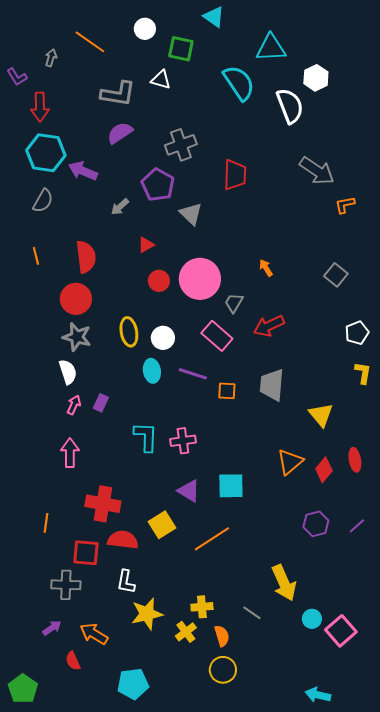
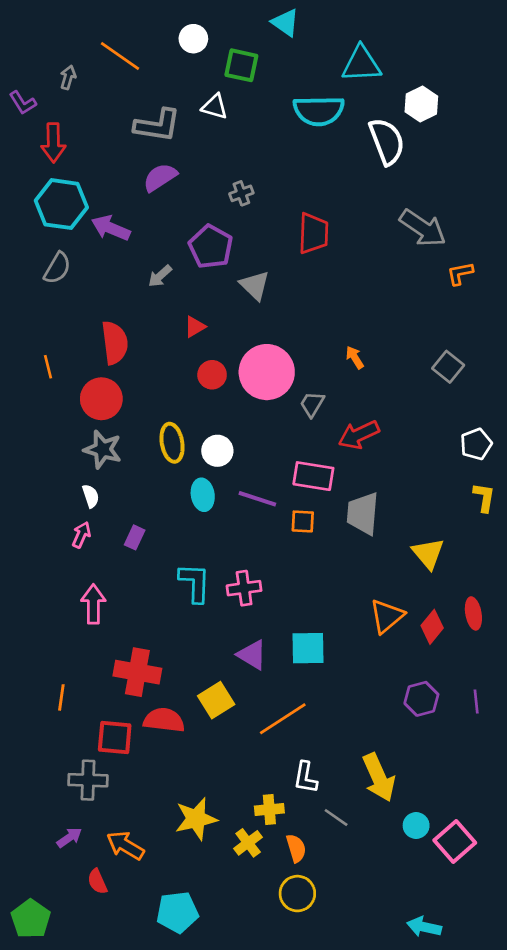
cyan semicircle: (239, 83) -> (319, 111), turned 123
gray cross: (181, 145) -> (241, 193), size x0.6
orange line: (36, 256) -> (48, 367), moved
pink rectangle: (217, 336) -> (313, 476), moved, turned -32
white semicircle: (68, 372) -> (91, 496), size x0.7
pink arrow: (74, 405) -> (81, 535), moved
purple line: (357, 526) -> (476, 701), turned -54
white L-shape: (126, 582) -> (305, 777), moved

